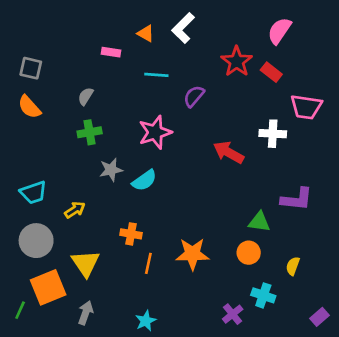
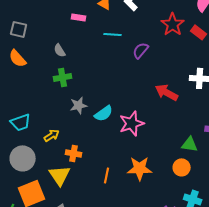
gray semicircle: (86, 96) -> (60, 50), turned -64
pink star: (155, 132) -> (132, 123), moved
orange cross: (131, 234) -> (74, 153), moved

